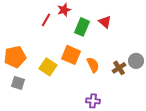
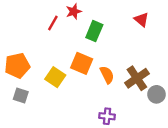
red triangle: (105, 22) -> (142, 20), moved
gray circle: (136, 61) -> (156, 94), moved
brown cross: (119, 68) -> (137, 78), size x1.5

